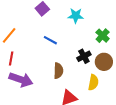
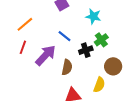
green cross: (103, 36) -> (101, 40), moved
black cross: (84, 56) -> (86, 50), moved
purple arrow: (21, 80) -> (46, 55), moved, turned -75

